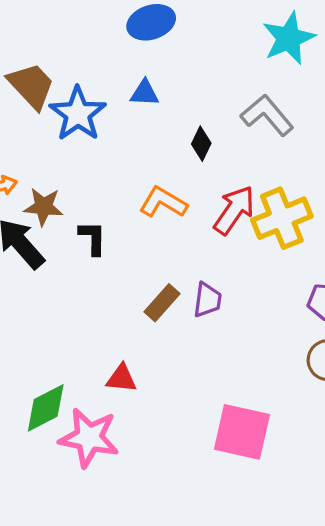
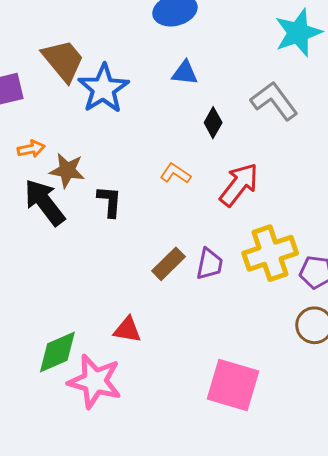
blue triangle: (144, 93) -> (185, 73), moved
orange L-shape: (163, 202) -> (175, 173), size x0.7
yellow cross: (282, 218) -> (270, 253), moved

